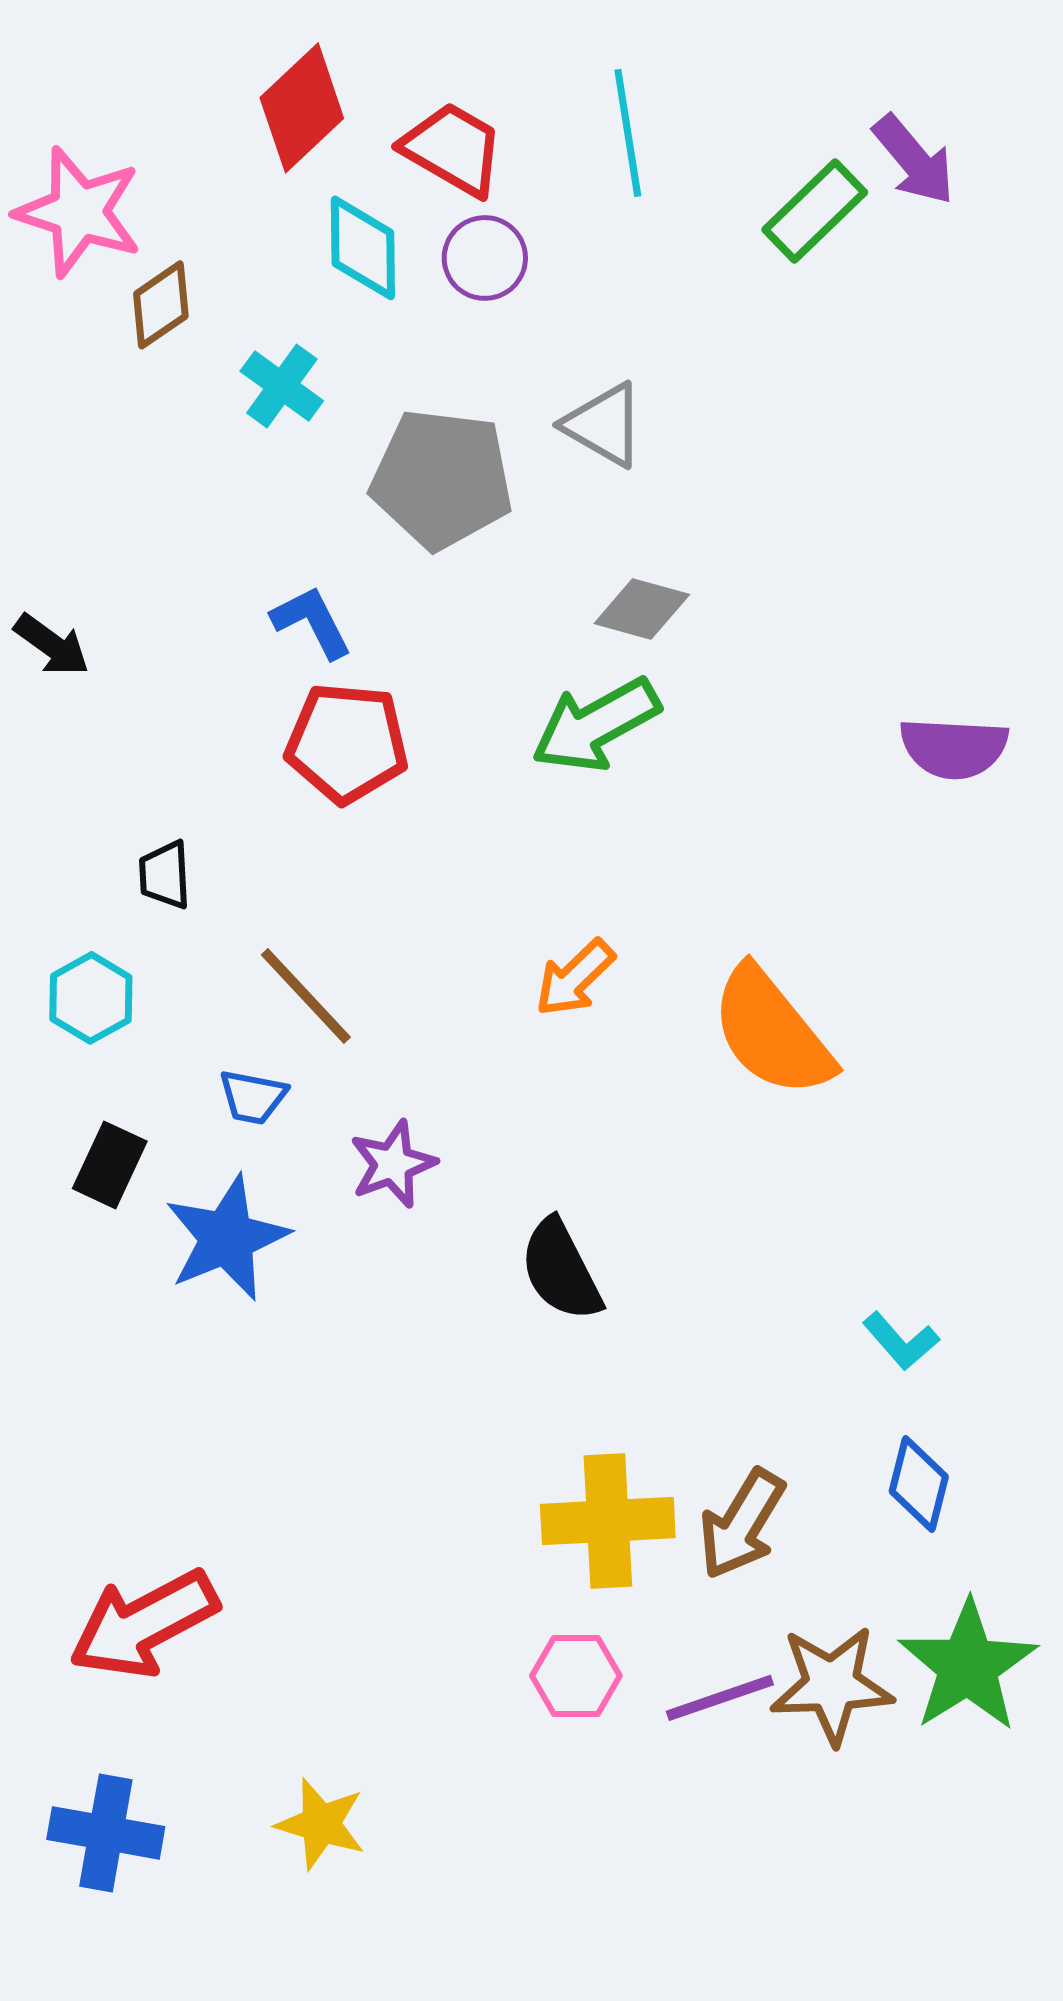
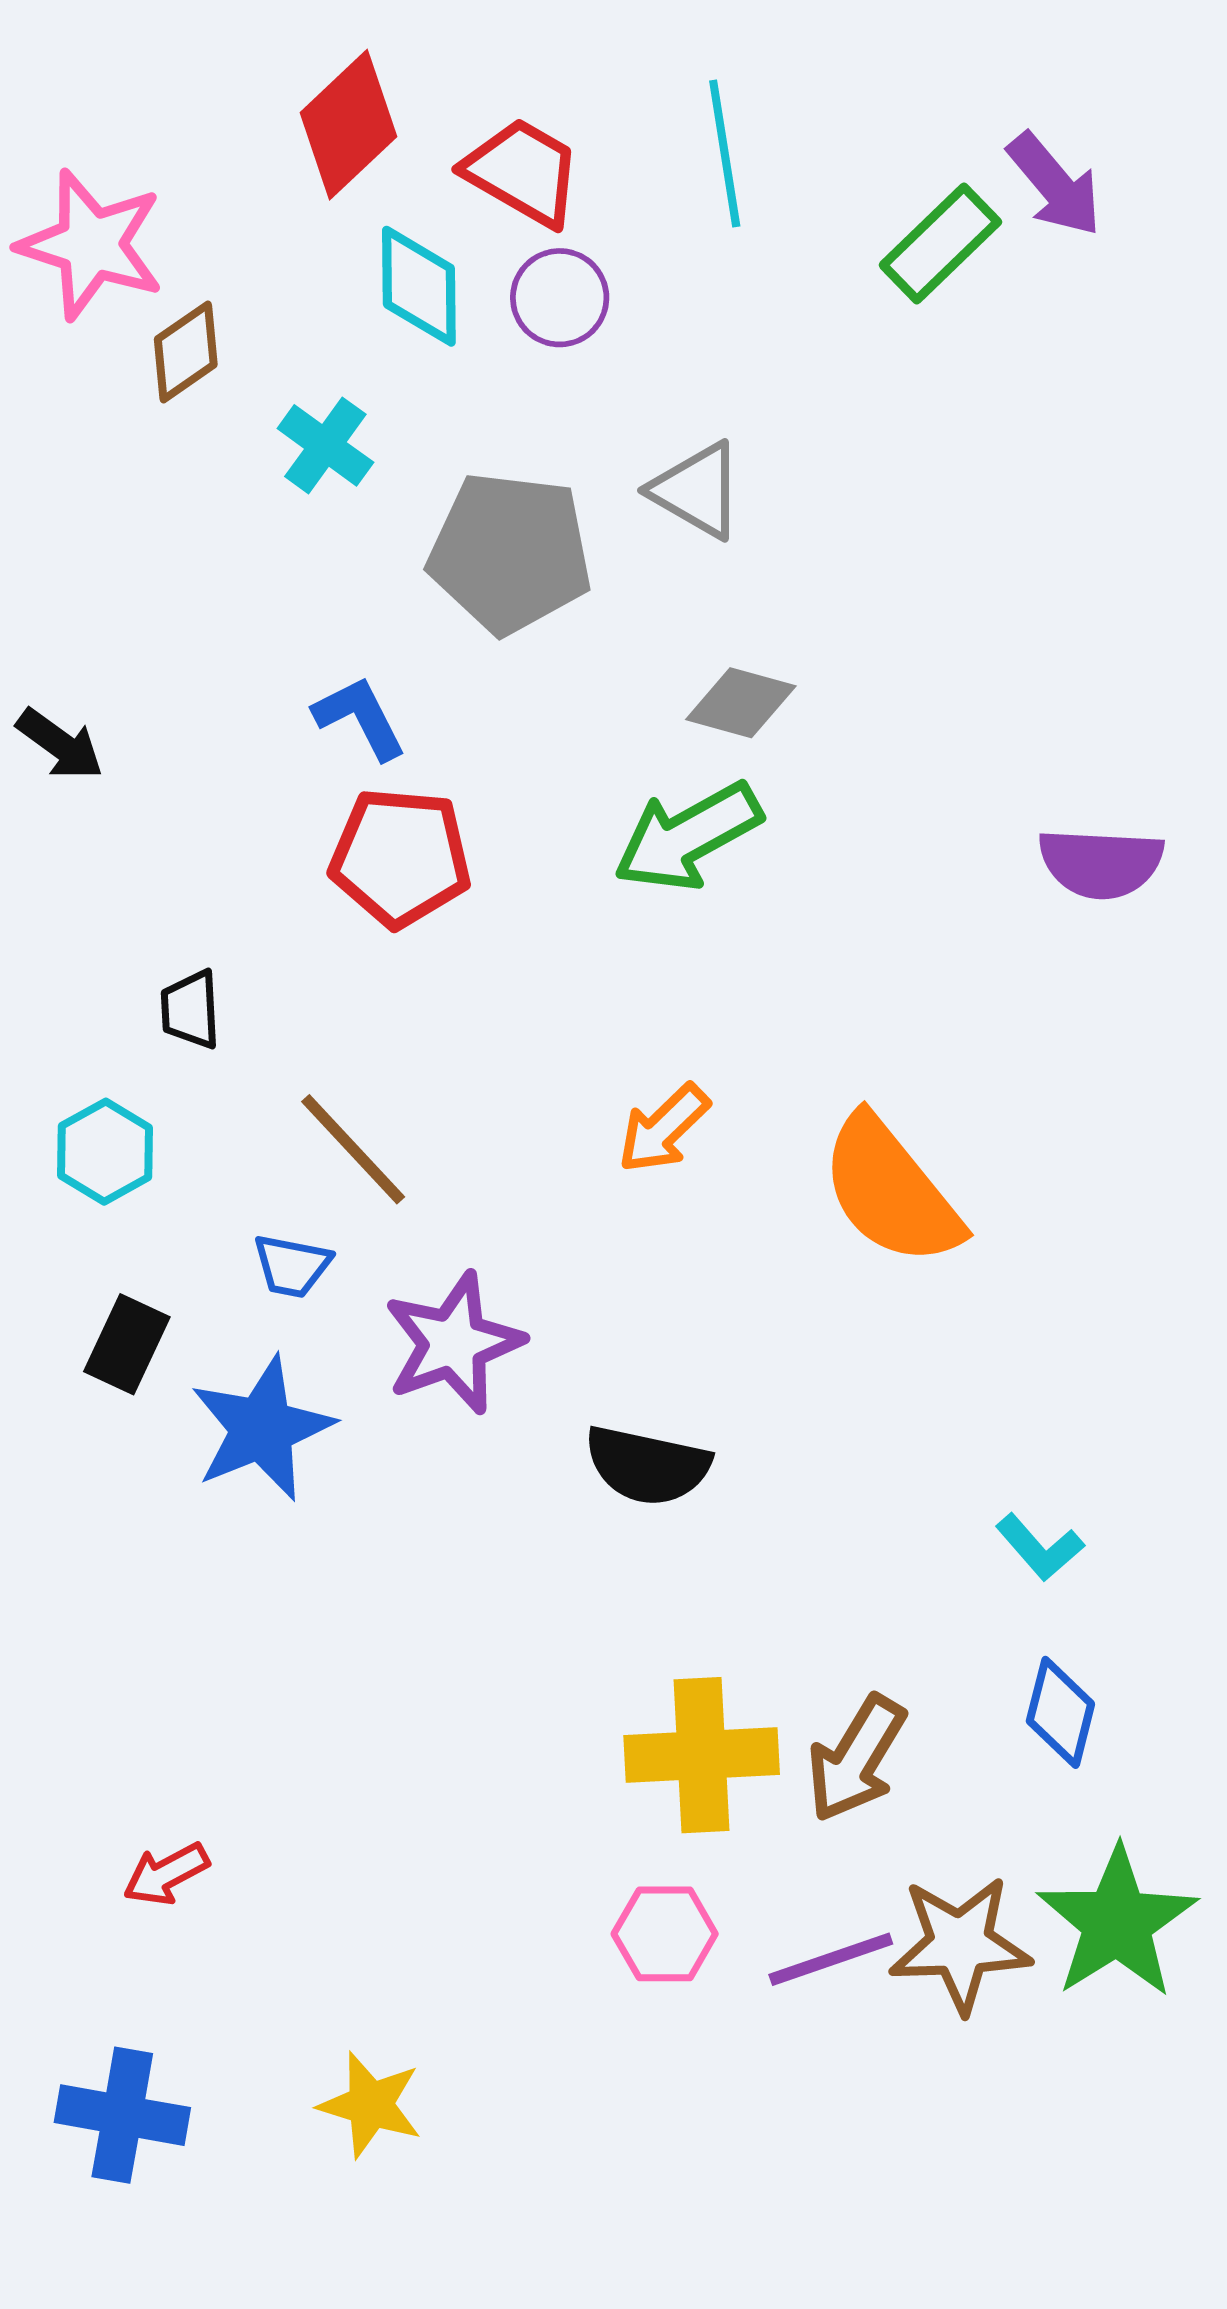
purple star: (393, 1164) -> (453, 1343), size x1.4
black semicircle: (561, 1270) -> (647, 1465), turned -51
red arrow: (144, 1624) -> (166, 1874), size x0.5

